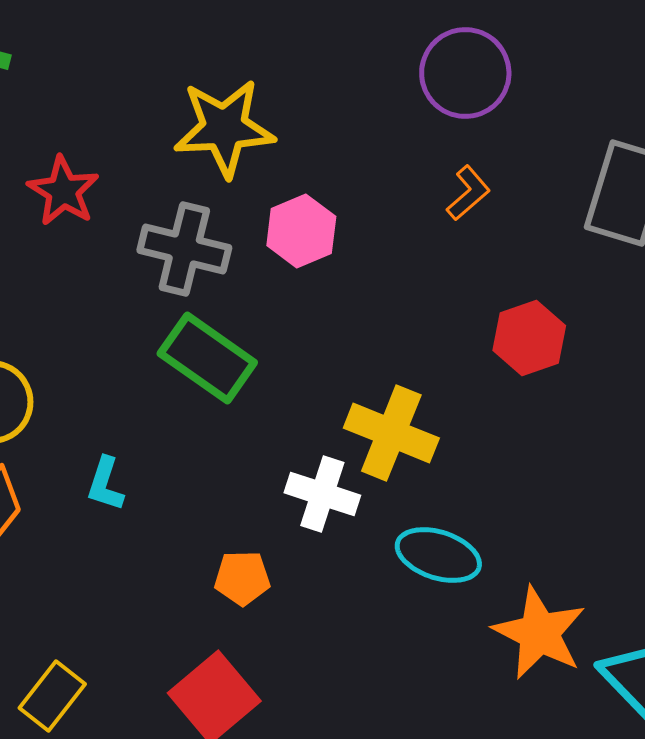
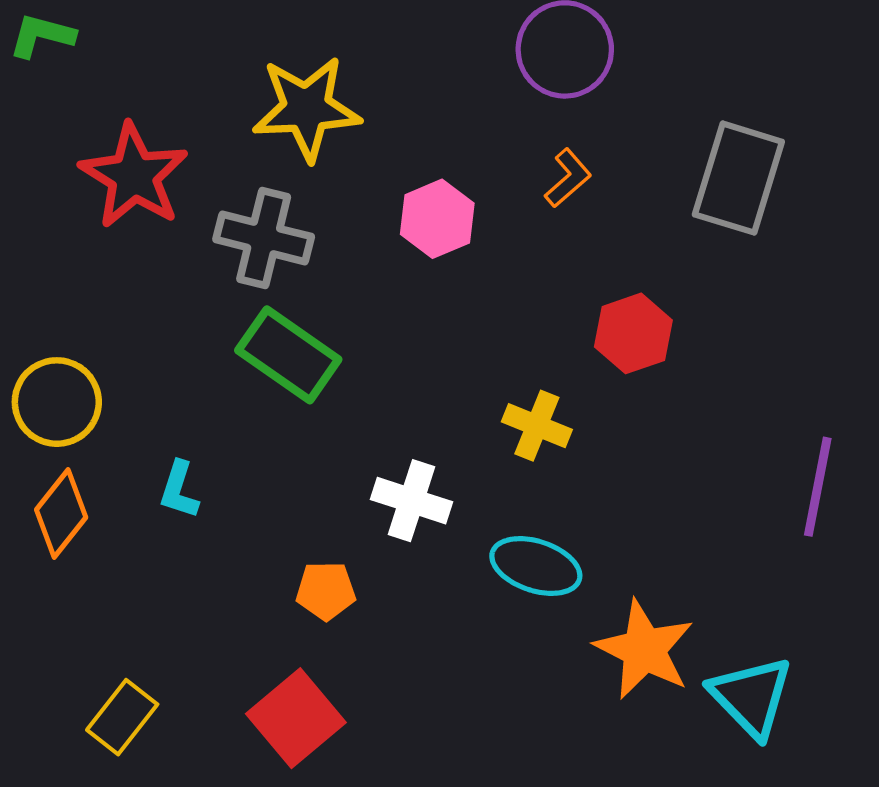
red star: (63, 191) -> (134, 176), size x1.4
pink hexagon: (301, 231) -> (437, 219), moved
yellow cross: (391, 433) -> (537, 426), moved, size x0.7

